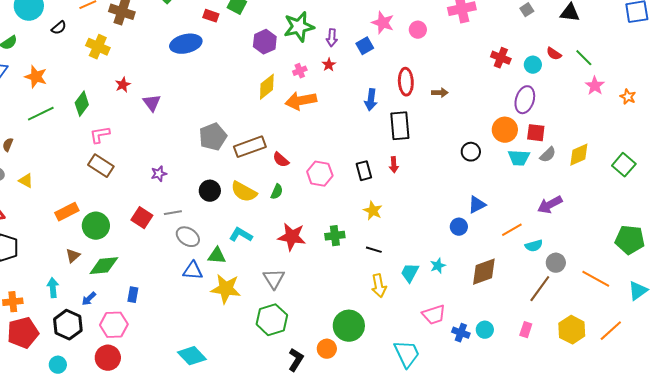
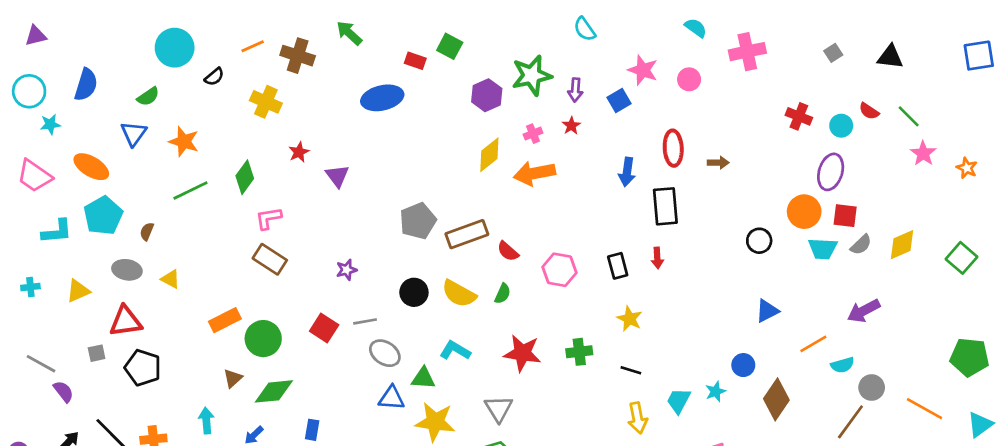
blue circle: (459, 227) -> (743, 365), moved
brown diamond: (484, 272) -> (776, 399), turned -36

